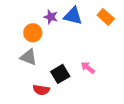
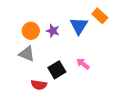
blue triangle: (73, 16) -> (79, 26), moved, turned 48
purple star: (51, 17) -> (53, 31), moved

